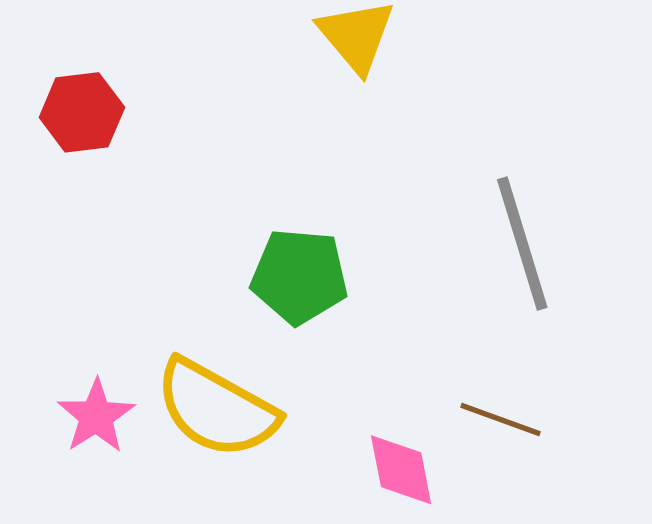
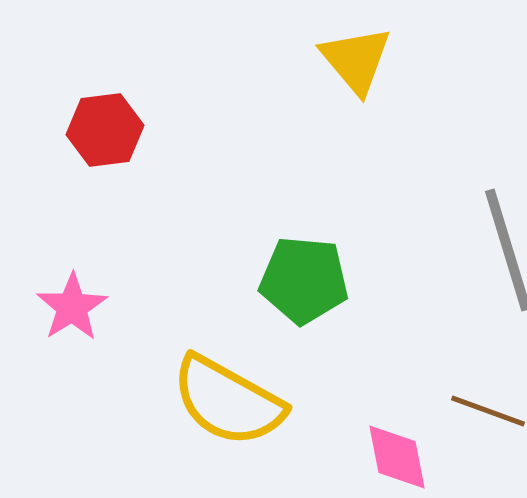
pink star: (96, 416) -> (72, 307), moved

